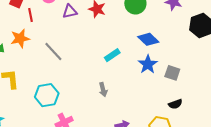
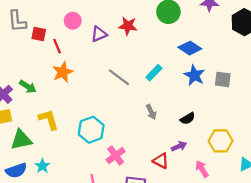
orange star: (20, 38) -> (63, 72), moved
gray line: (53, 52) -> (119, 77), moved
black semicircle: (175, 104) -> (188, 118), moved

